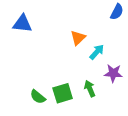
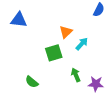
purple star: (113, 73) -> (96, 84), moved
green square: (63, 93) -> (54, 53), moved

